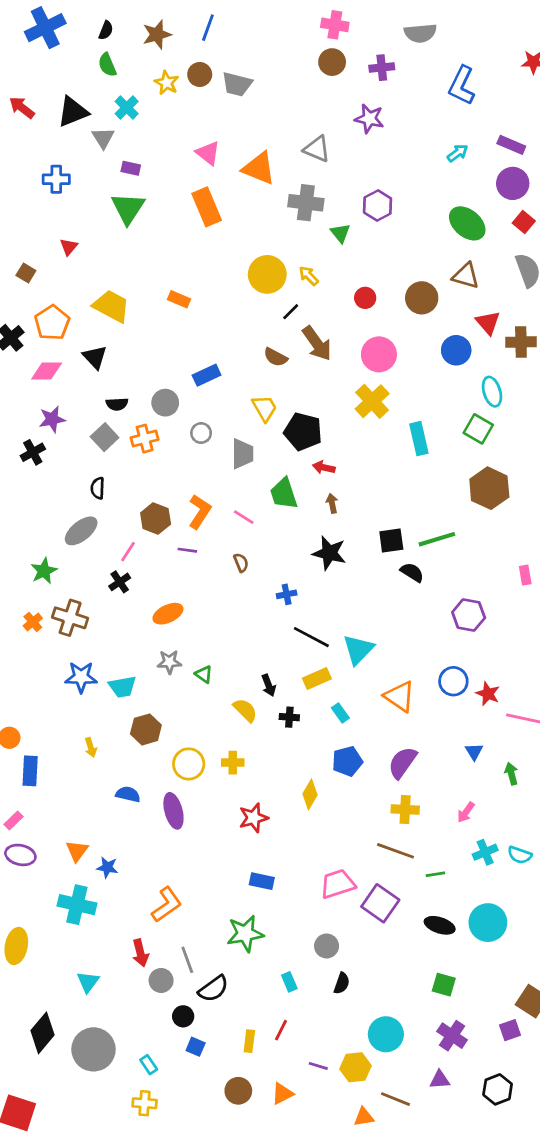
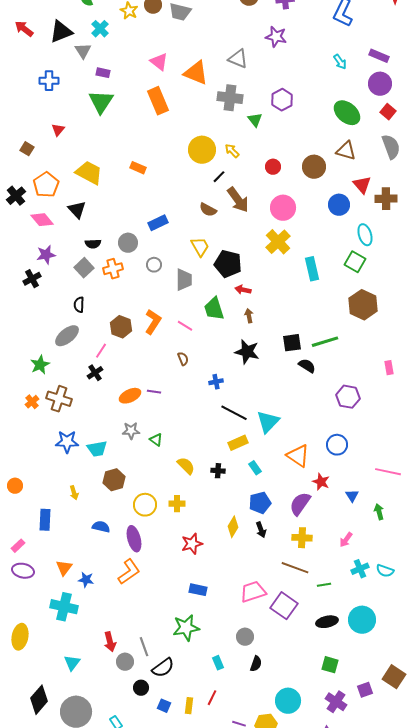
cyan arrow: (458, 153) -> (340, 62), turned 91
pink diamond: (47, 371) -> (42, 220), turned 50
purple line: (187, 550) -> (154, 392), moved
black arrow: (269, 685) -> (261, 530), moved
red star: (488, 694) -> (321, 482), moved
blue rectangle: (30, 771) -> (45, 520), moved
orange L-shape: (167, 905) -> (129, 572), moved
black ellipse: (440, 925) -> (327, 622), turned -30
purple square: (510, 1030) -> (365, 690), moved
blue square: (196, 1047) -> (164, 706), moved

